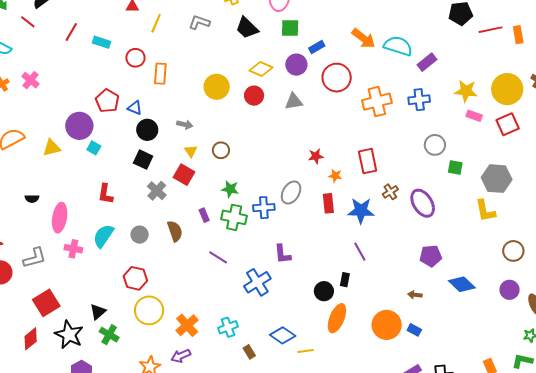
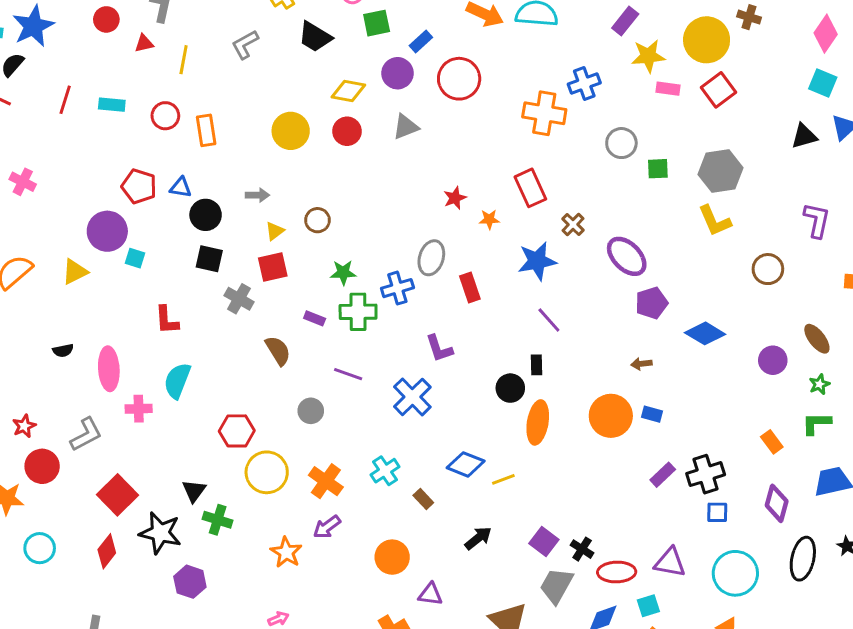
gray L-shape: (199, 22) -> (245, 44), turned -35
purple rectangle: (427, 62) -> (625, 21), moved
orange cross: (377, 102) -> (544, 113), moved, turned 36
yellow triangle: (191, 151) -> (275, 231), turned 40
red square: (184, 175) -> (273, 267), turned -30
red rectangle: (328, 203) -> (470, 287), moved
purple ellipse: (423, 203) -> (627, 256), moved
purple rectangle: (204, 215) -> (315, 318), turned -32
gray circle: (140, 235) -> (311, 411), moved
purple circle: (510, 290) -> (773, 360), moved

